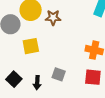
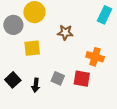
brown star: (53, 18) -> (65, 32), moved
red square: (93, 77) -> (82, 79), moved

